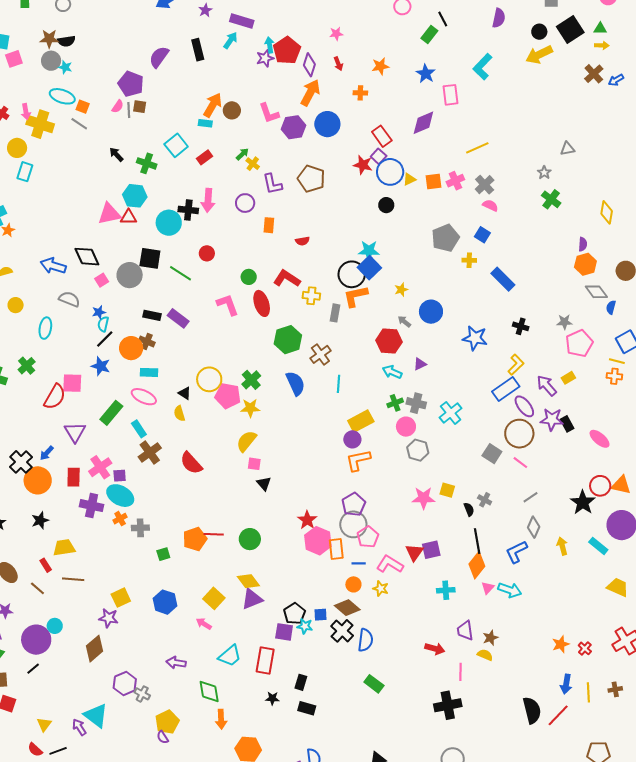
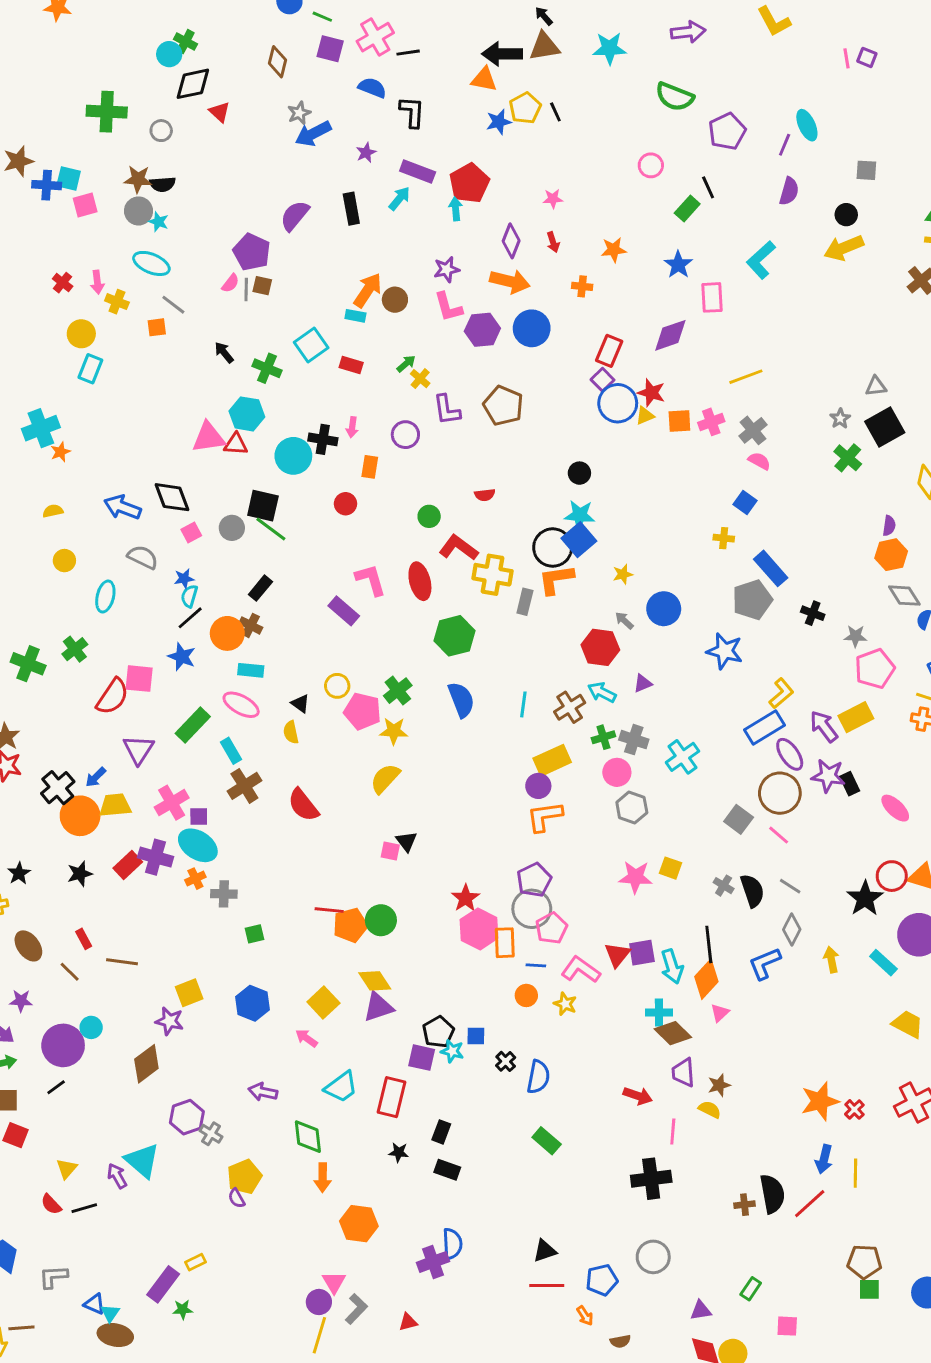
black square: (570, 30) -> (885, 427), moved
red pentagon: (287, 50) -> (469, 183), moved
purple star: (265, 58) -> (447, 269), moved
orange arrow: (310, 93) -> (510, 281), turned 72
orange square: (83, 107) -> (157, 327), moved, turned -32
yellow cross: (40, 124) -> (117, 302), size x0.6
red rectangle: (382, 136) -> (609, 351), turned 55
red rectangle: (204, 157) -> (351, 365), turned 49
red star: (363, 165) -> (651, 393), moved
pink arrow: (208, 200) -> (352, 427), size x0.6
black circle: (386, 205) -> (579, 473), moved
orange rectangle: (269, 225) -> (370, 467), moved
gray pentagon: (445, 238) -> (752, 600), moved
green line: (181, 273) -> (271, 529), moved
gray circle: (130, 275) -> (232, 528), size x0.7
green circle: (249, 277) -> (429, 516), moved
yellow cross: (311, 296) -> (492, 575), size x1.5
black rectangle: (152, 315) -> (260, 588), turned -66
purple rectangle: (178, 318) -> (344, 611), moved
black cross: (521, 326) -> (813, 613), moved
brown cross: (320, 354) -> (570, 707), moved
yellow rectangle: (568, 378) -> (856, 717), size x1.6
yellow circle: (209, 379) -> (337, 686), size x0.7
pink square: (254, 464) -> (390, 851), moved
red rectangle: (74, 477) -> (128, 865), moved, turned 42
gray line: (531, 497) -> (790, 886), turned 63
black semicircle: (469, 509) -> (752, 891), moved, size x1.6
orange pentagon: (195, 539) -> (350, 925), moved
yellow trapezoid: (64, 548) -> (115, 805), moved
cyan arrow: (510, 590) -> (672, 967), moved, turned 50
brown diamond: (347, 608) -> (673, 1033), moved
black cross: (342, 631) -> (506, 1061), size x0.6
orange star: (561, 644) -> (820, 1101), size x1.5
brown cross: (615, 689) -> (744, 1205), moved

